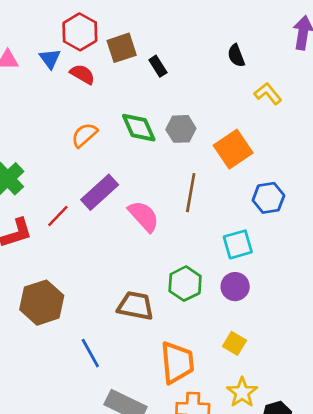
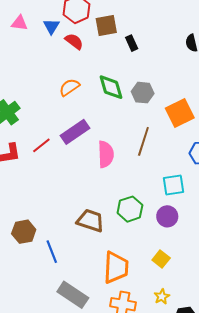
pink semicircle: (144, 216) -> (106, 154), turned 32
brown hexagon: (42, 303) -> (24, 232), moved, size x0.7
yellow star: (242, 392) -> (162, 297), size x0.7

